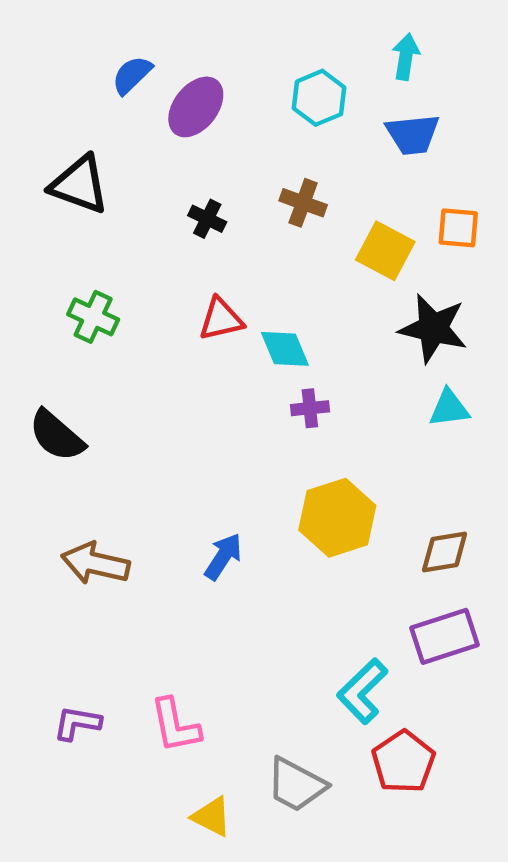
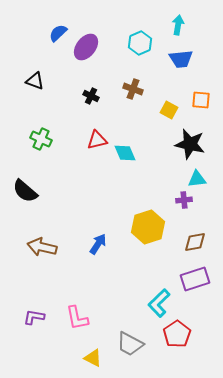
black triangle: (79, 185) -> (35, 81), size x0.7
yellow square: (385, 251) -> (169, 110), size x0.7
purple cross: (310, 408) -> (184, 200), moved

